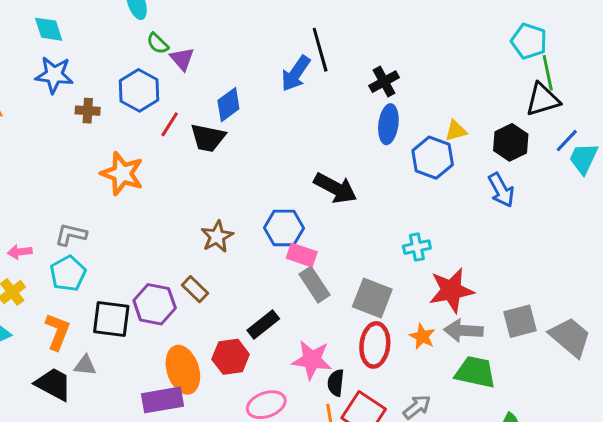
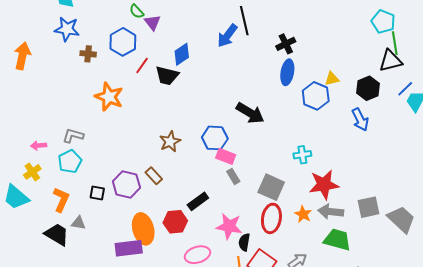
gray rectangle: (314, 285) -> (233, 176), size x0.7
black square: (111, 319) -> (97, 193), size x0.6

